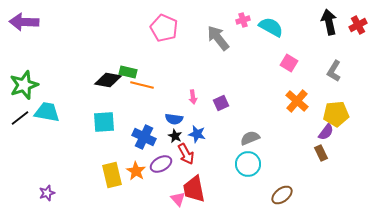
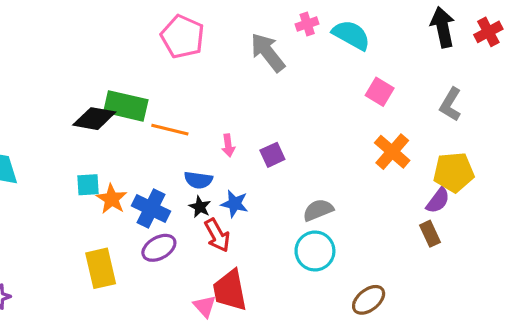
green rectangle: (128, 72) -> (126, 106), size x1.5
orange line: (142, 85) -> (170, 130), moved
cyan square: (104, 122) -> (88, 185), size x0.7
purple ellipse: (161, 164) -> (159, 248), moved
orange star: (136, 171) -> (112, 199), moved

